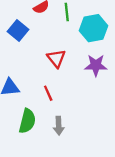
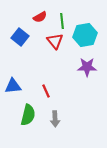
red triangle: (56, 58) -> (55, 41), moved

